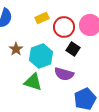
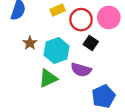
green triangle: (33, 82) -> (48, 78), turned -42

